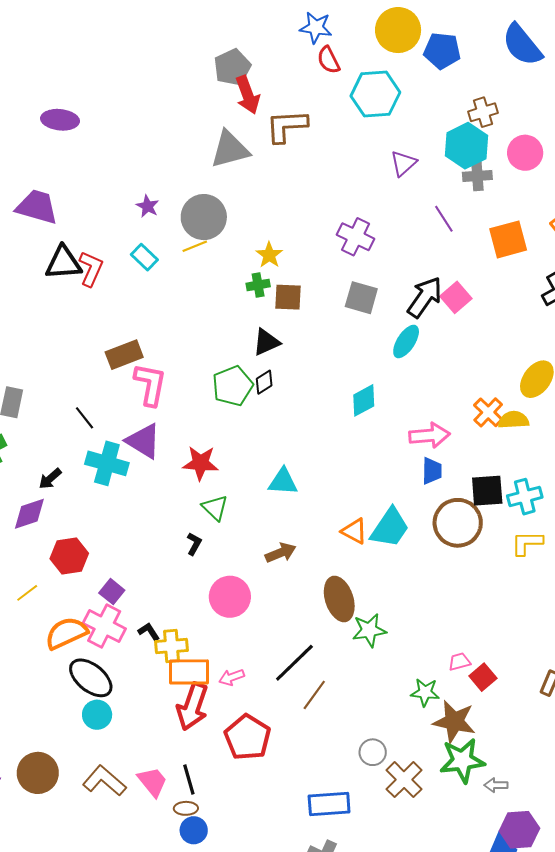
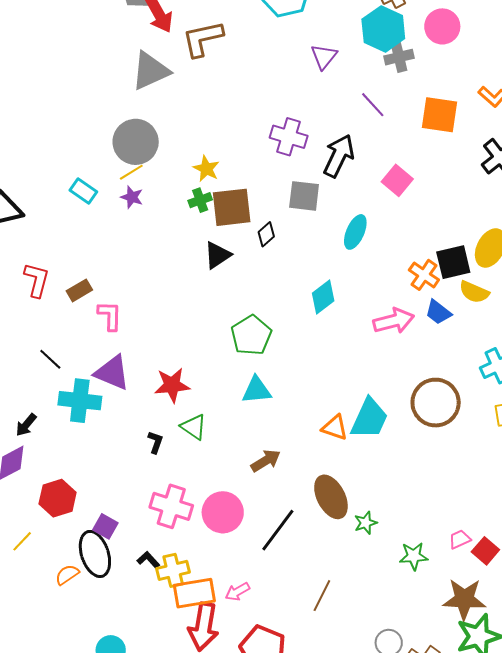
purple star: (148, 206) -> (132, 197), moved
orange square: (508, 239) -> (440, 115), turned 33
red L-shape: (91, 269) -> (37, 280), moved
brown square: (288, 297) -> (232, 207), size x1.4
black arrow: (425, 297) -> (339, 156), moved
brown rectangle: (124, 355) -> (79, 290), size x0.7
black diamond: (264, 382) -> (266, 234), moved
pink L-shape: (150, 384) -> (110, 316), size x0.7
green pentagon: (233, 386) -> (251, 335), moved
orange cross: (488, 412) -> (424, 275), moved
yellow semicircle: (514, 420) -> (474, 292), turned -144
blue trapezoid: (432, 471) -> (438, 312), moved, turned 136
black square: (487, 491) -> (453, 262), moved
black L-shape: (194, 544) -> (155, 442), moved
pink cross: (104, 626) -> (171, 506), moved
green star: (369, 630) -> (366, 523), size x0.7
orange semicircle: (66, 633) -> (67, 575), size x0.6
black line: (294, 663) -> (278, 530), moved
black ellipse: (91, 678) -> (95, 554), moved, turned 42
green star: (425, 692) -> (414, 556), moved

